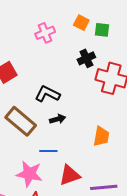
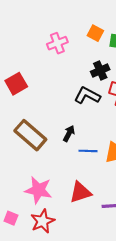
black L-shape: (47, 94) -> (87, 95), moved
black arrow: (58, 119) -> (69, 133), turned -49
blue line: (48, 151) -> (88, 151), moved

